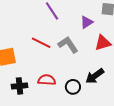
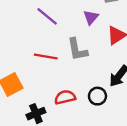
gray L-shape: (68, 45) -> (77, 49), turned -140

